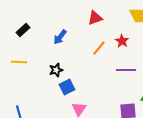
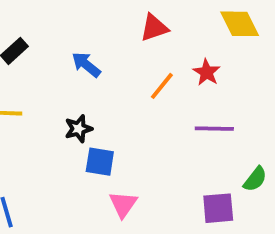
blue arrow: (60, 37) -> (86, 65), turned 91
blue square: (67, 87) -> (100, 162), turned 35

